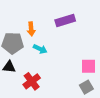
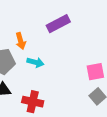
red cross: (32, 81) -> (33, 102), turned -30

